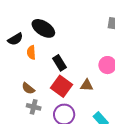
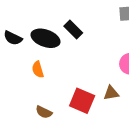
black semicircle: (15, 39) -> (13, 38), moved, turned 70
black rectangle: (59, 63) -> (73, 30), moved

